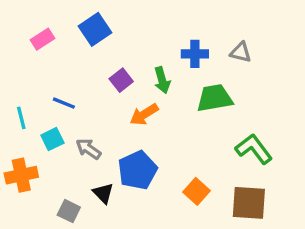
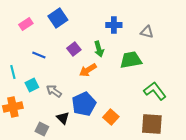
blue cross: (195, 54) -> (114, 25), moved
blue line: (64, 103) -> (39, 55), moved
orange square: (196, 191) -> (111, 117), moved

